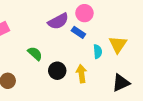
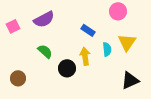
pink circle: (84, 13) -> (118, 11), moved
purple semicircle: (58, 21) -> (44, 19), moved
yellow arrow: (81, 74) -> (85, 56), moved

